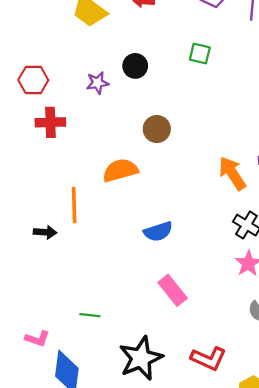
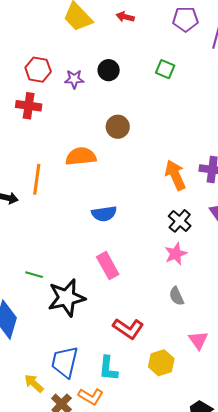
red hexagon: (33, 80) -> (38, 70), moved
black star: (141, 358) -> (67, 298), moved

